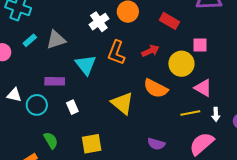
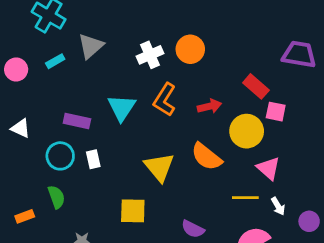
red rectangle: (169, 21) -> (256, 86), moved
gray triangle: (56, 40) -> (91, 46), moved, turned -35
cyan circle: (37, 105) -> (60, 156), moved
white arrow: (216, 114) -> (278, 206), turned -40
yellow square: (92, 144) -> (133, 211), moved

